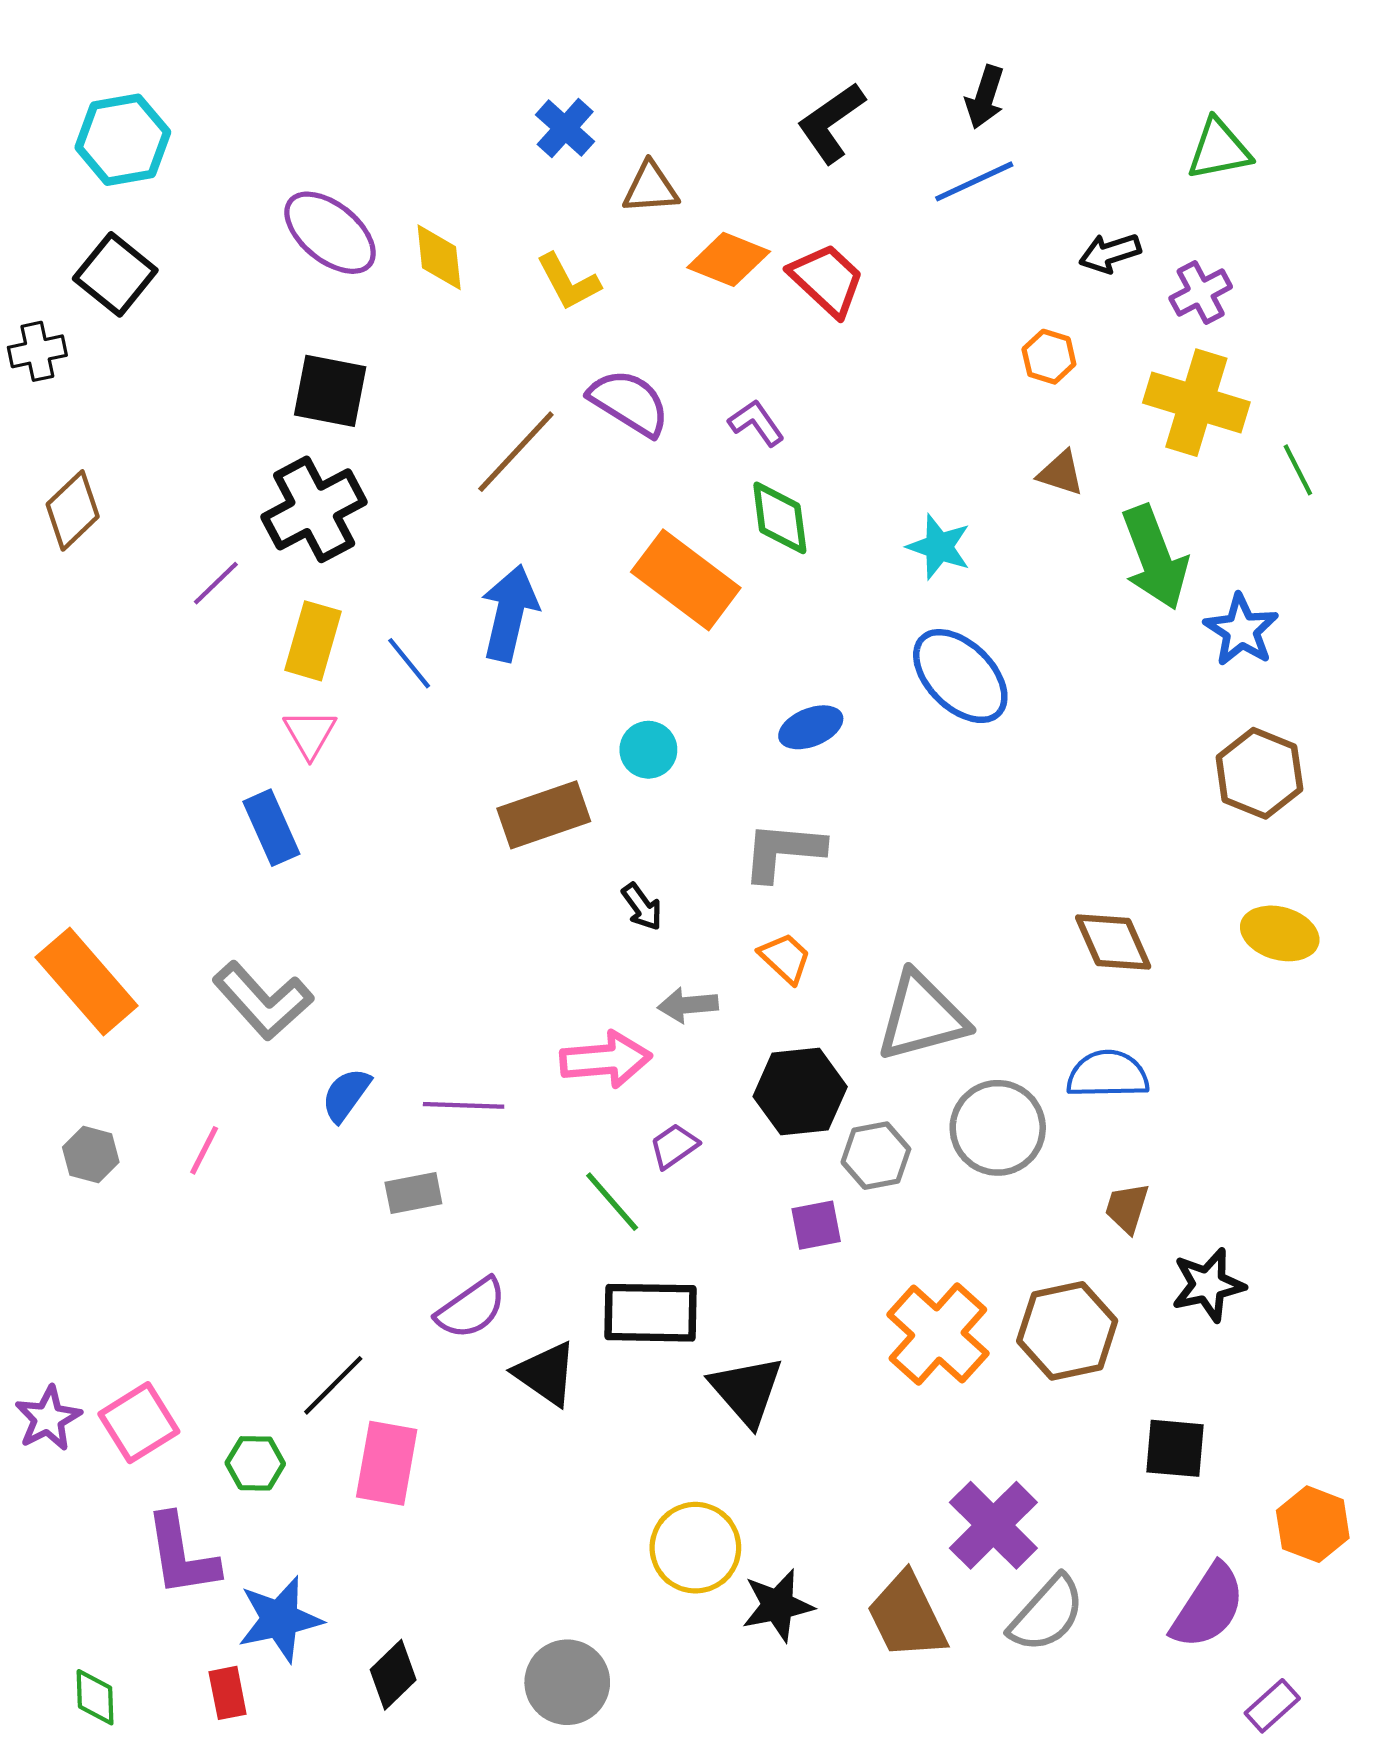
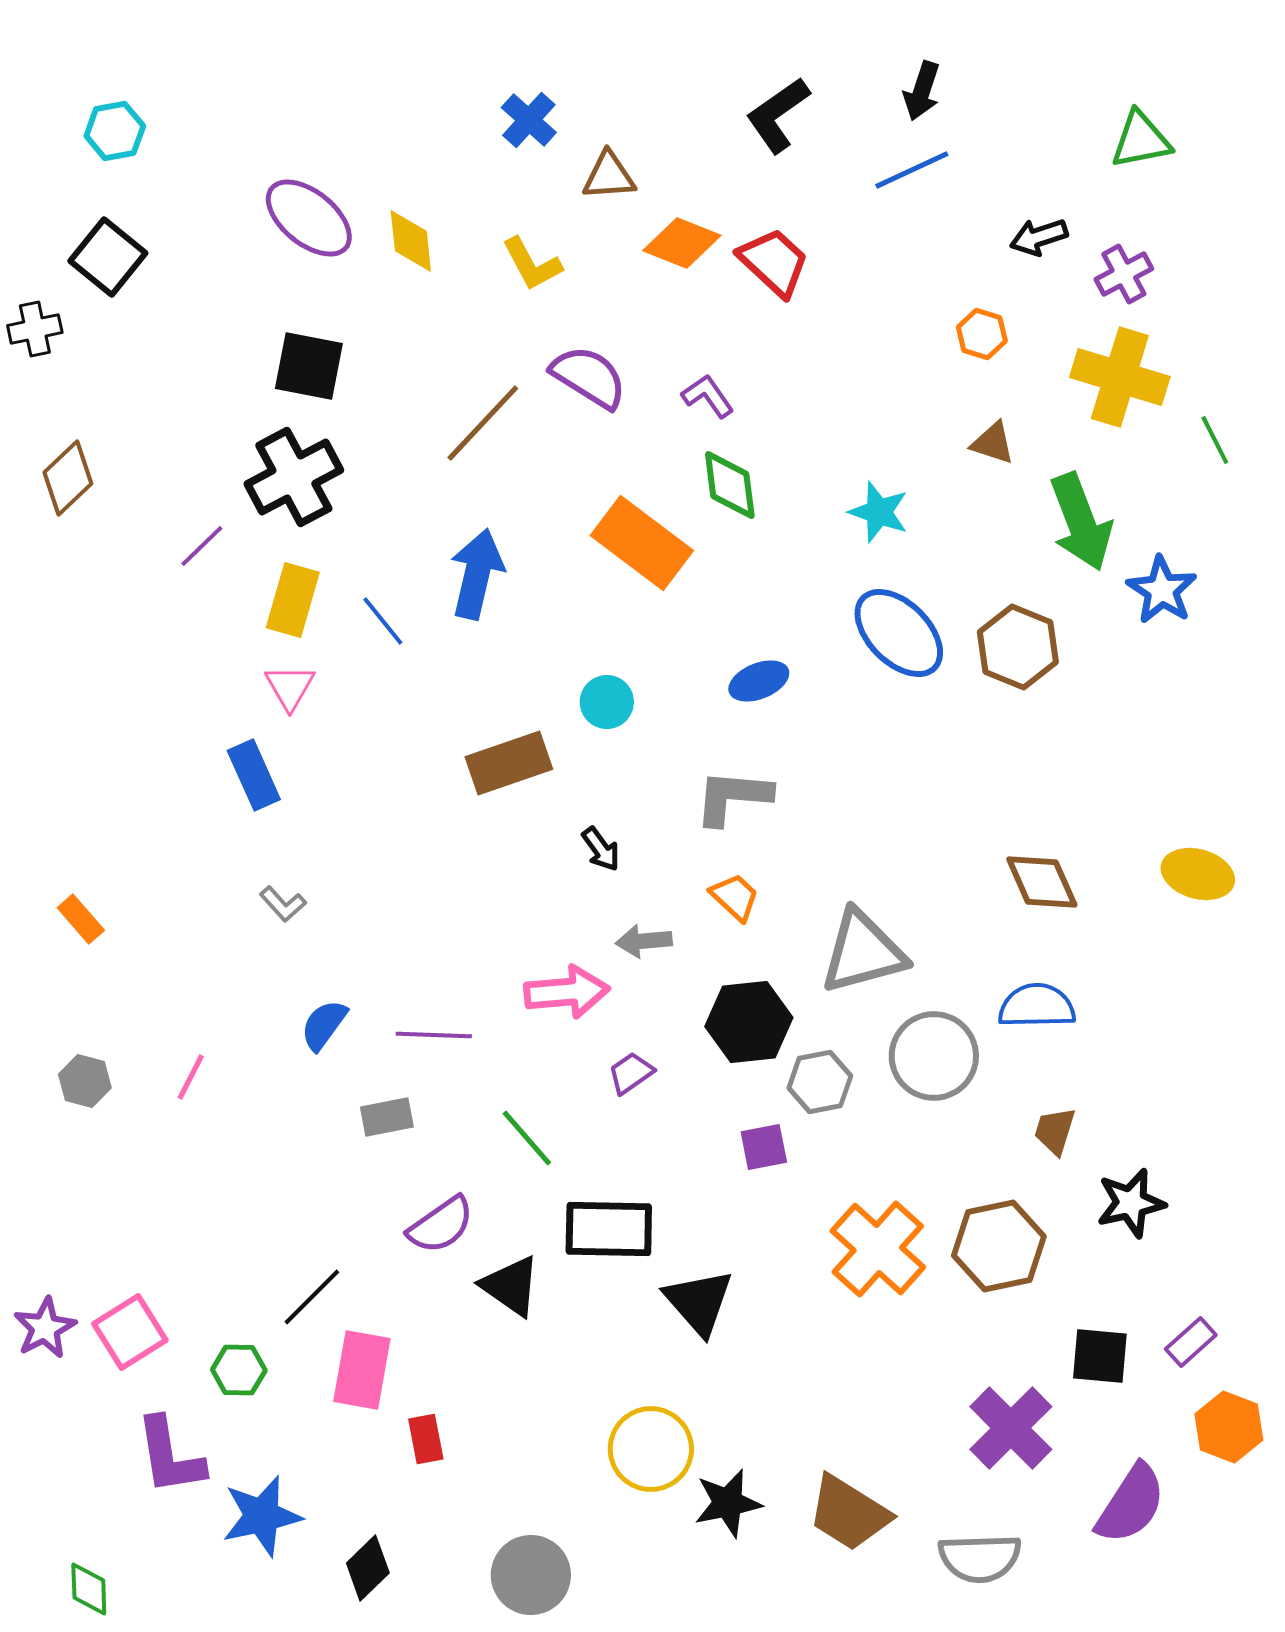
cyan hexagon: (123, 140) -> (115, 131), size x0.7
brown hexagon: (1259, 773) -> (1018, 647), moved
orange rectangle: (87, 982) -> (81, 919), size x0.5
gray L-shape: (263, 1001) -> (283, 904), moved, size x0.5
green line: (612, 1202) -> (527, 1138), moved
purple cross: (993, 1525) -> (1011, 1428), moved
gray semicircle: (1047, 1614) -> (980, 1558), moved, turned 46
brown trapezoid: (907, 1616) -> (849, 1513), turned -32
red rectangle: (228, 1693) -> (426, 1439), moved
purple rectangle: (1272, 1706) -> (1191, 1342), moved

